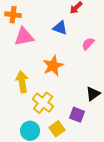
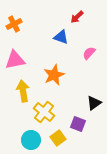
orange cross: (13, 15) -> (14, 24), turned -35
pink triangle: (24, 37) -> (15, 60), moved

